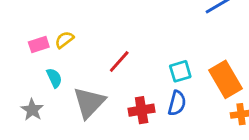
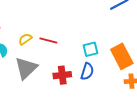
yellow semicircle: (64, 40) -> (25, 39), moved
red line: (119, 61) -> (48, 40), turned 60

